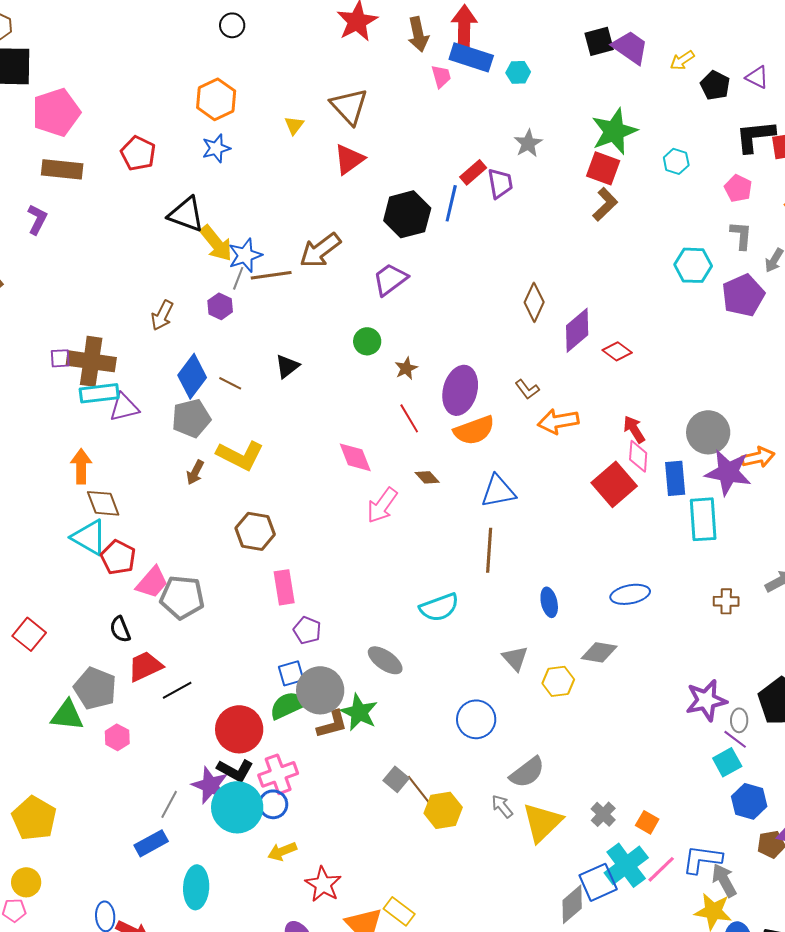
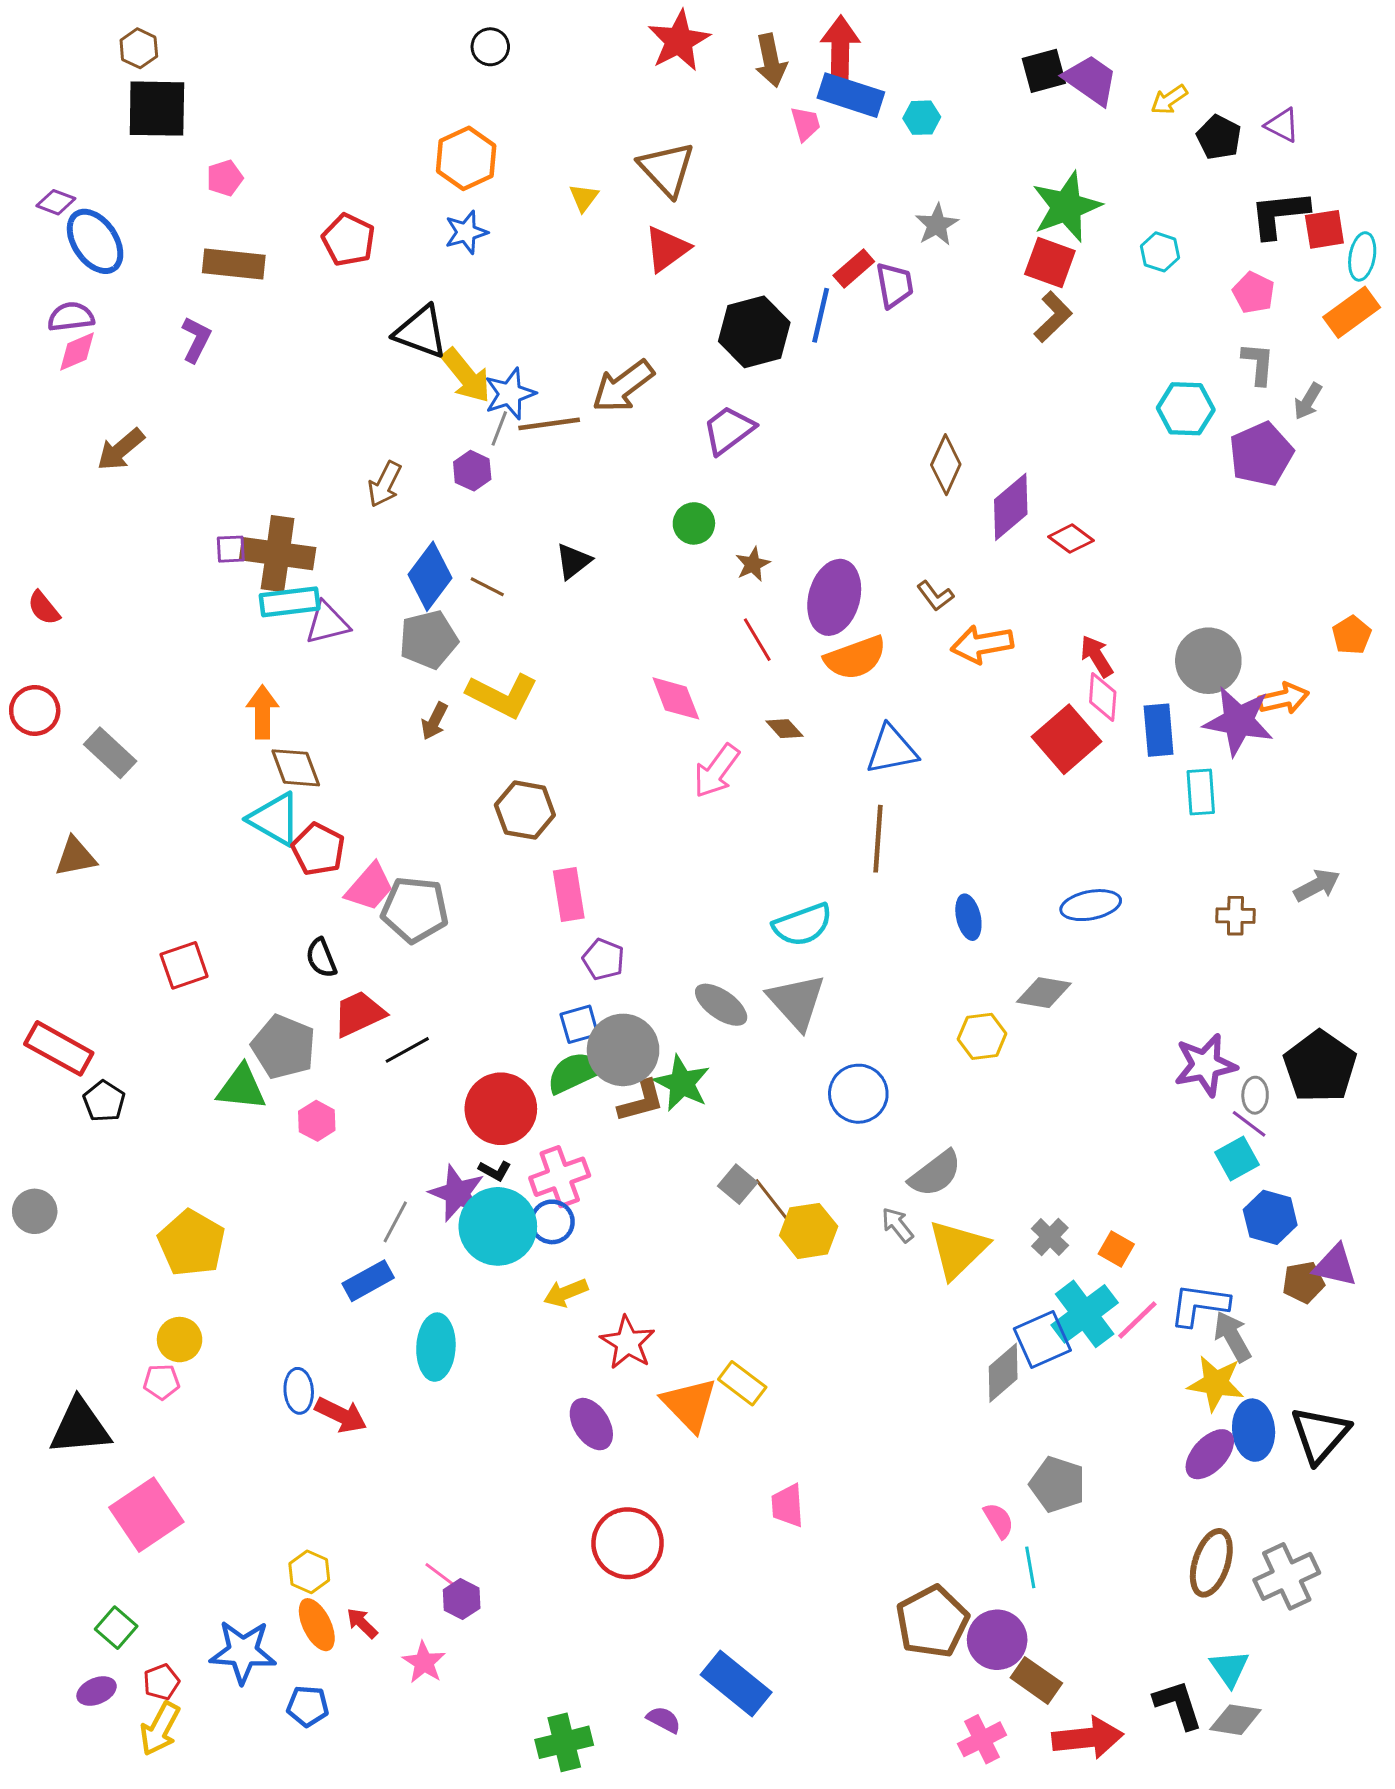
pink pentagon: (56, 112) -> (225, 178), size x0.5
cyan rectangle: (703, 519) -> (1201, 792), size x0.7
red square: (29, 634) -> (184, 965), turned 32
gray triangle: (515, 658) -> (796, 1002), moved, size x1.5
black L-shape: (235, 770) -> (495, 1171), size x0.6

